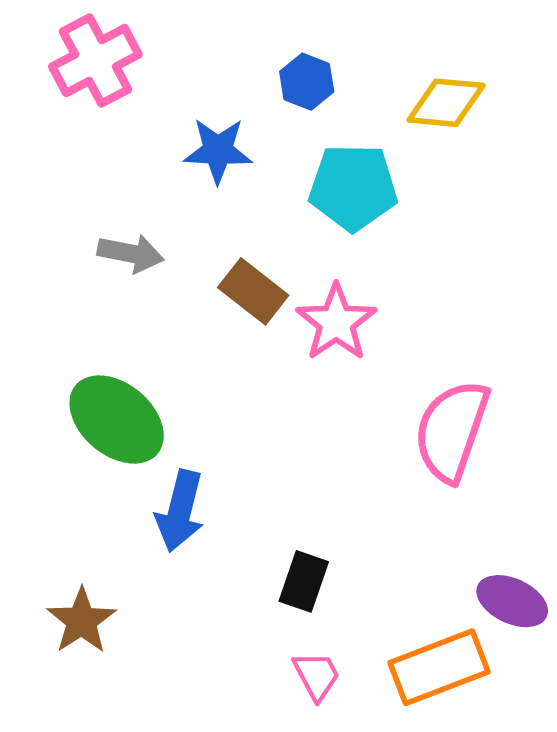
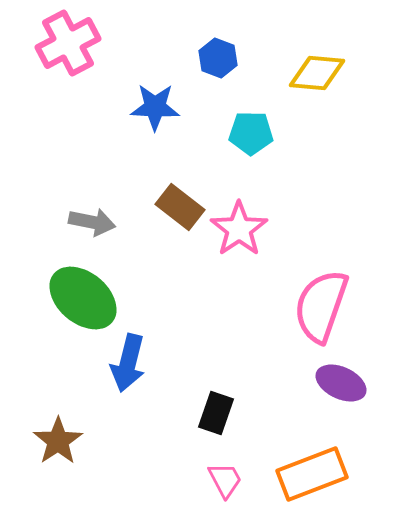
cyan pentagon: (353, 187) -> (251, 133), size x0.7
gray arrow: (131, 253) -> (92, 222), moved
purple ellipse: (512, 601) -> (341, 383), moved

